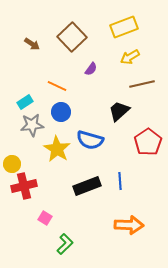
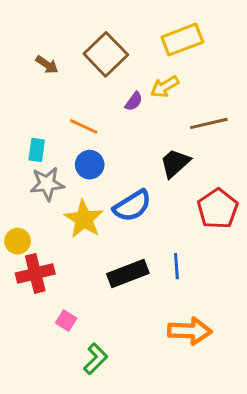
yellow arrow: (130, 57) -> (165, 87), moved
cyan rectangle: (25, 102) -> (37, 150), turned -49
blue semicircle: (90, 140) -> (132, 206), turned -48

